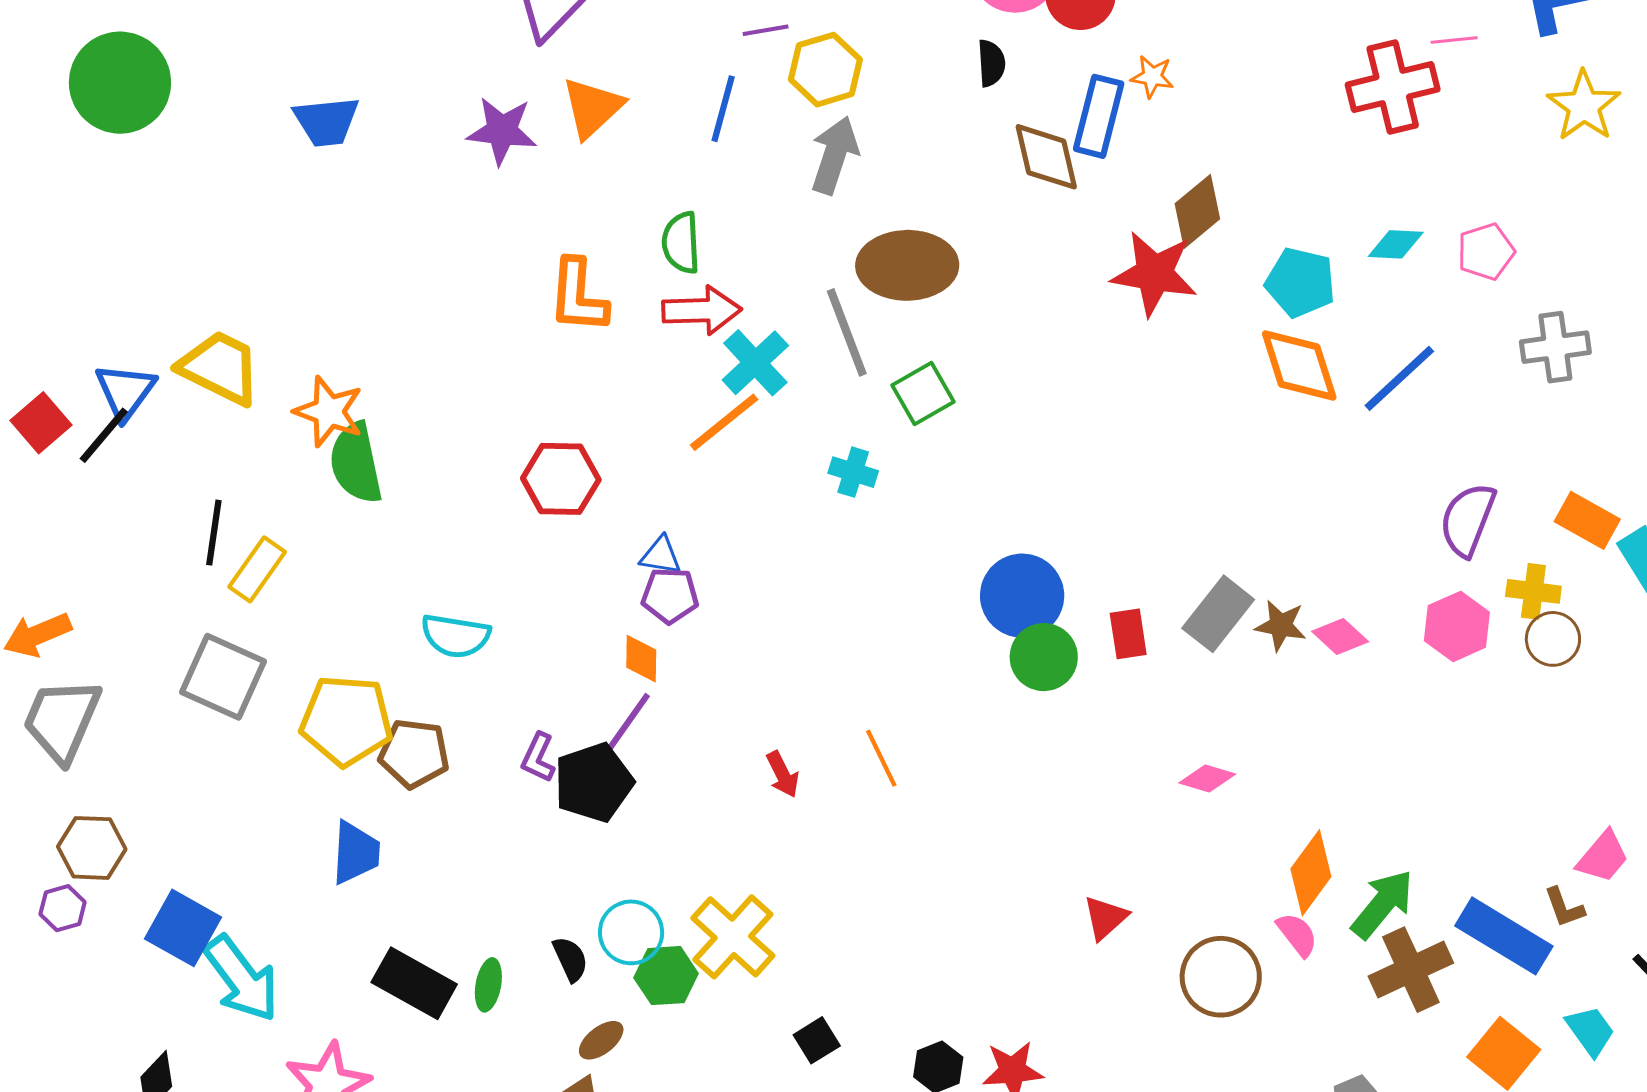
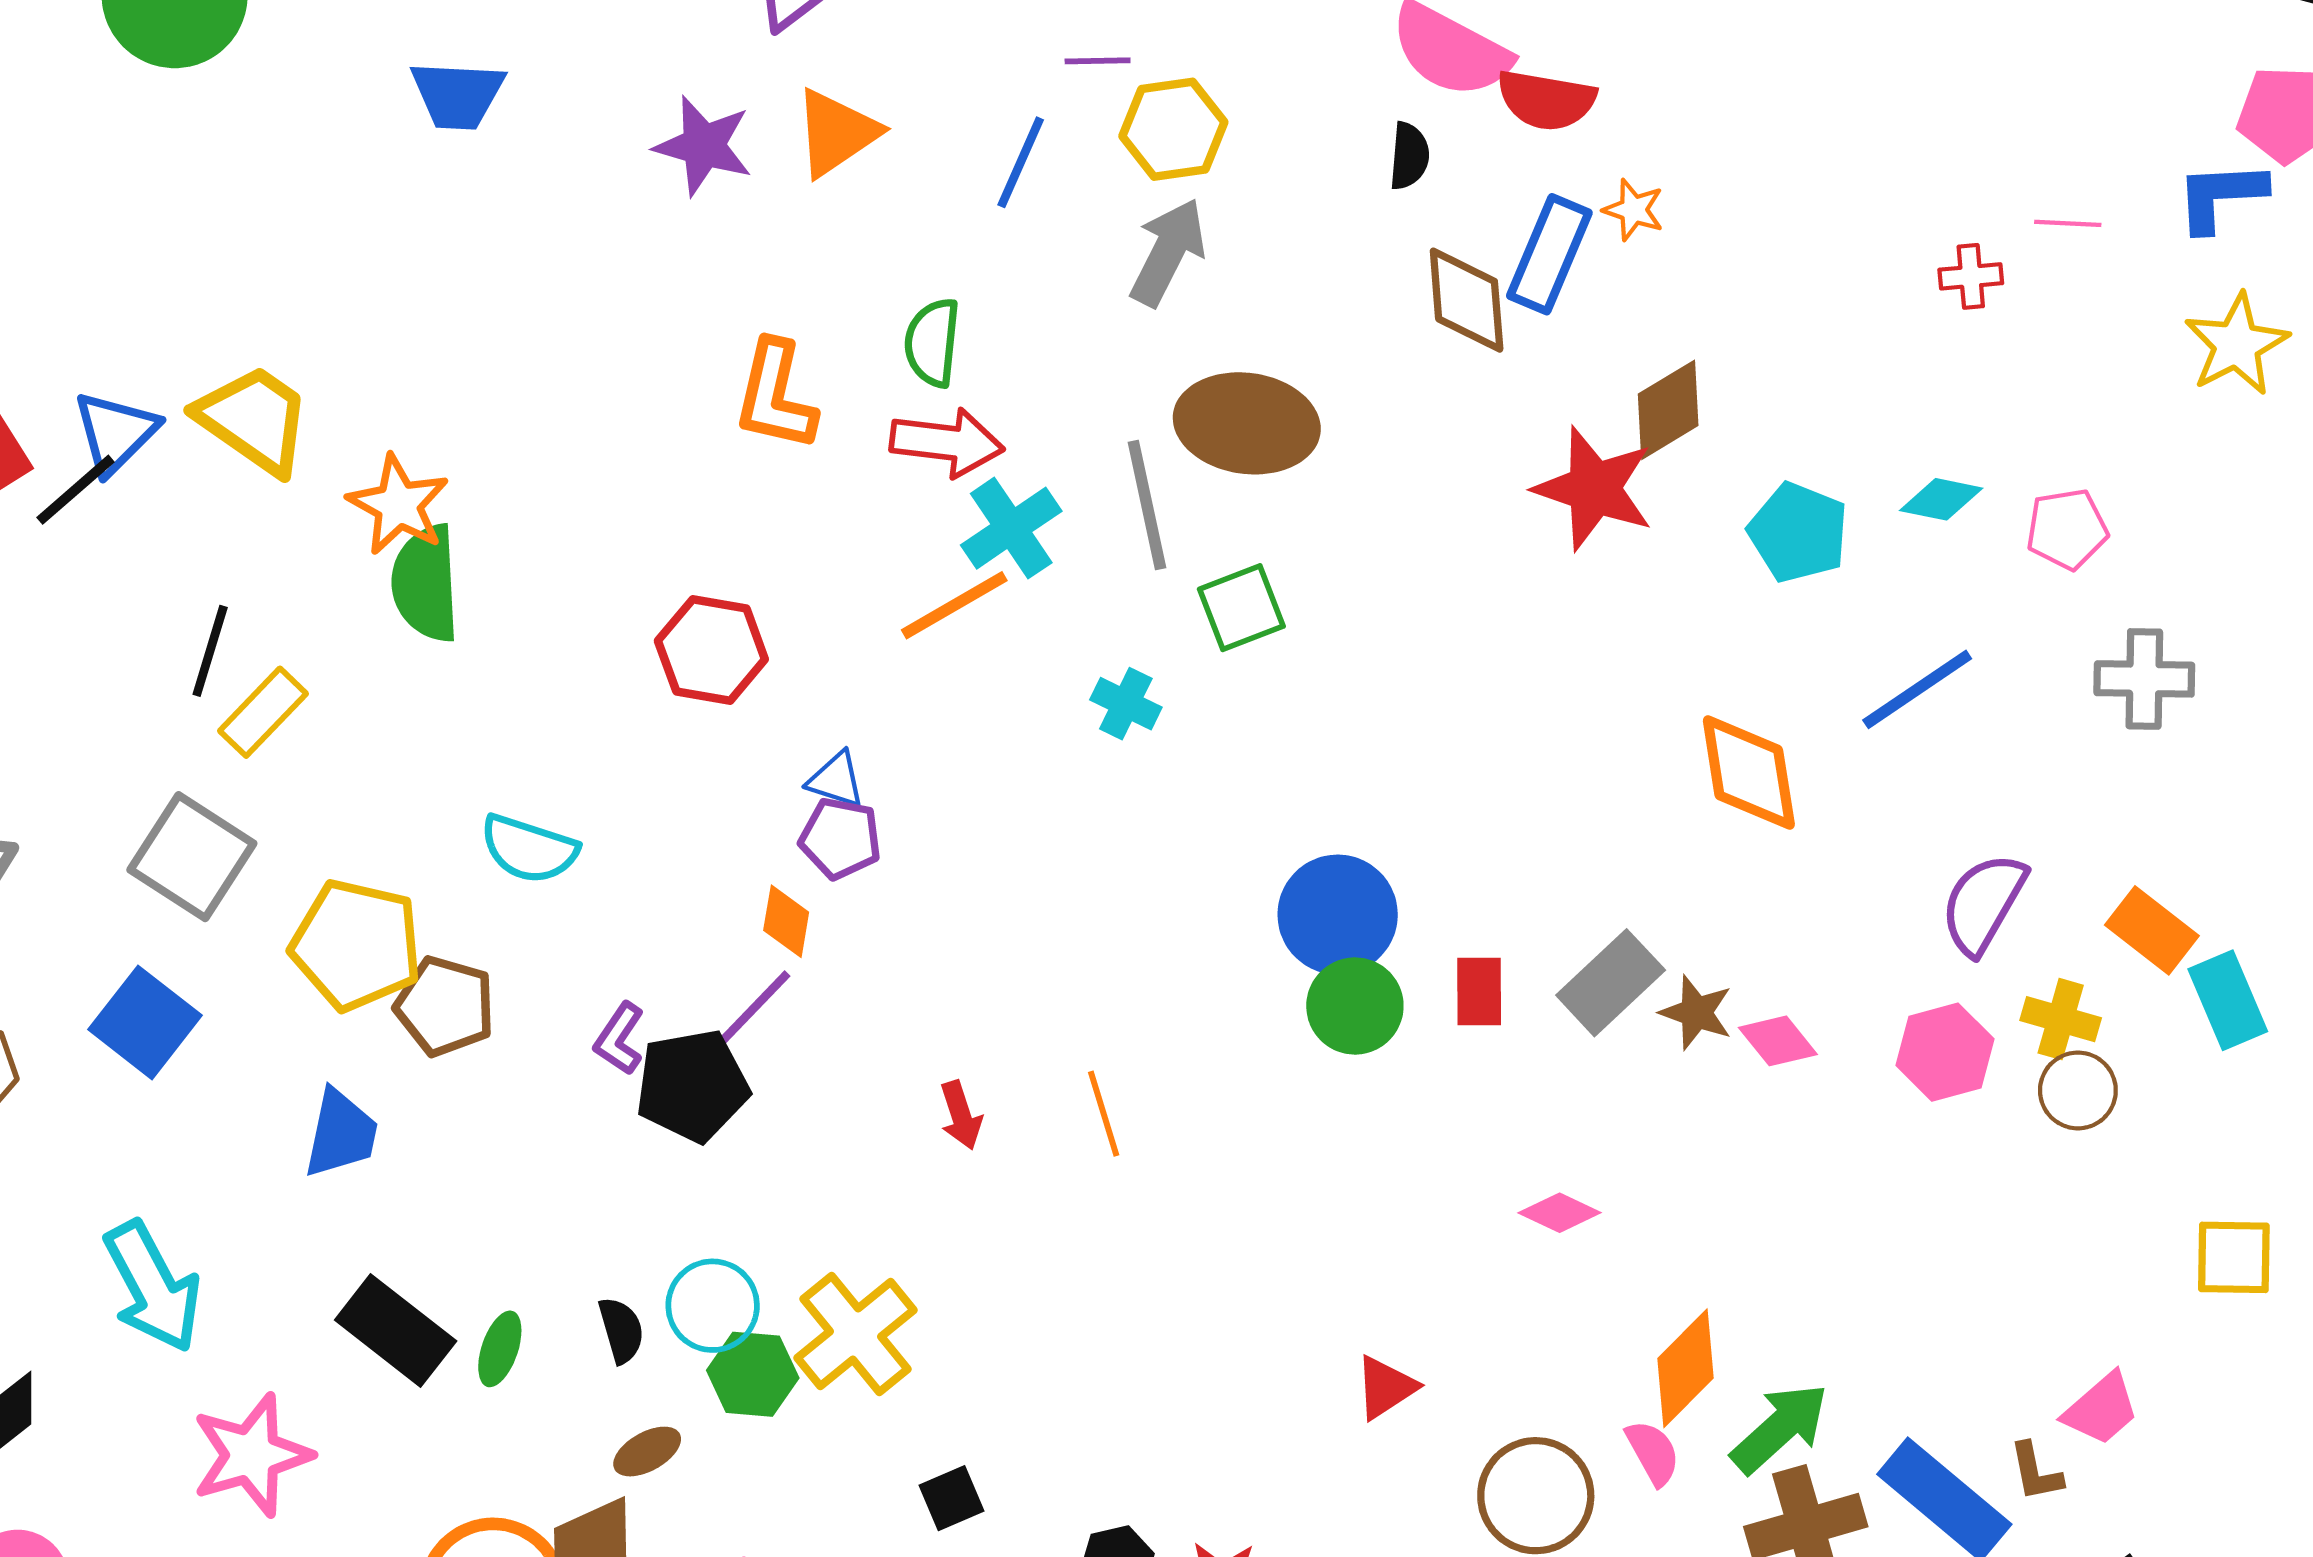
red cross: (1393, 87) -> (1971, 276), size x0.5
orange diamond: (1299, 366) -> (1749, 772), moved
blue square: (183, 928) -> (145, 1022), moved

